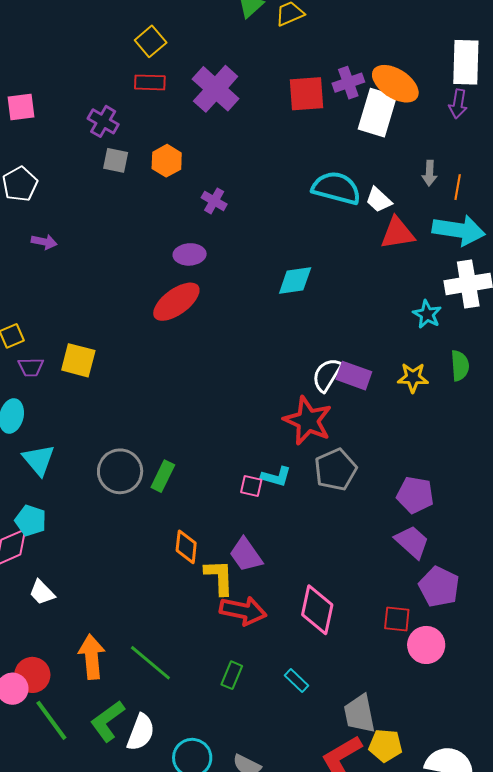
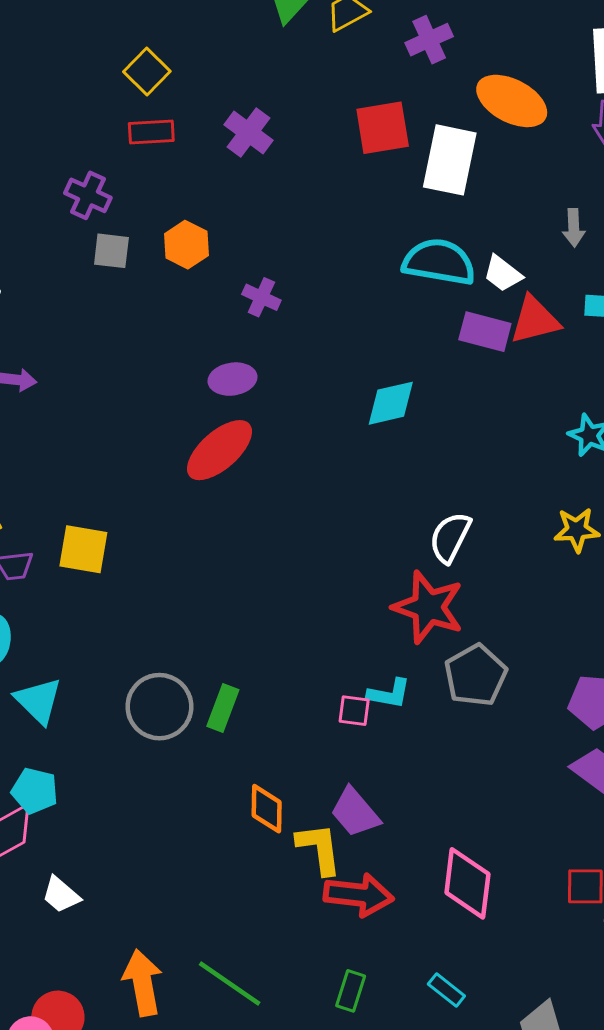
purple cross: (348, 83) -> (429, 40), moved
purple cross: (216, 89) -> (249, 132), size x0.7
white rectangle: (377, 113) -> (450, 160), moved
purple rectangle: (354, 376) -> (485, 332), moved

